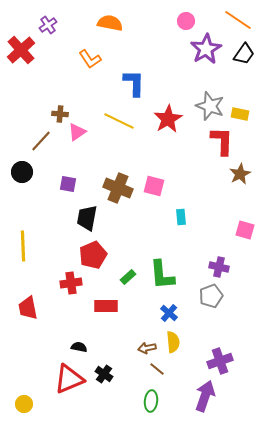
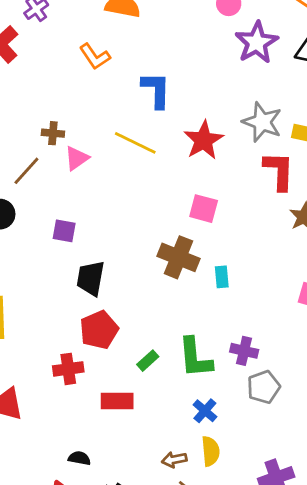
pink square: (154, 186) -> (204, 209), moved
brown cross: (118, 188) -> (178, 257), moved
purple cross: (219, 267) -> (244, 351), moved

